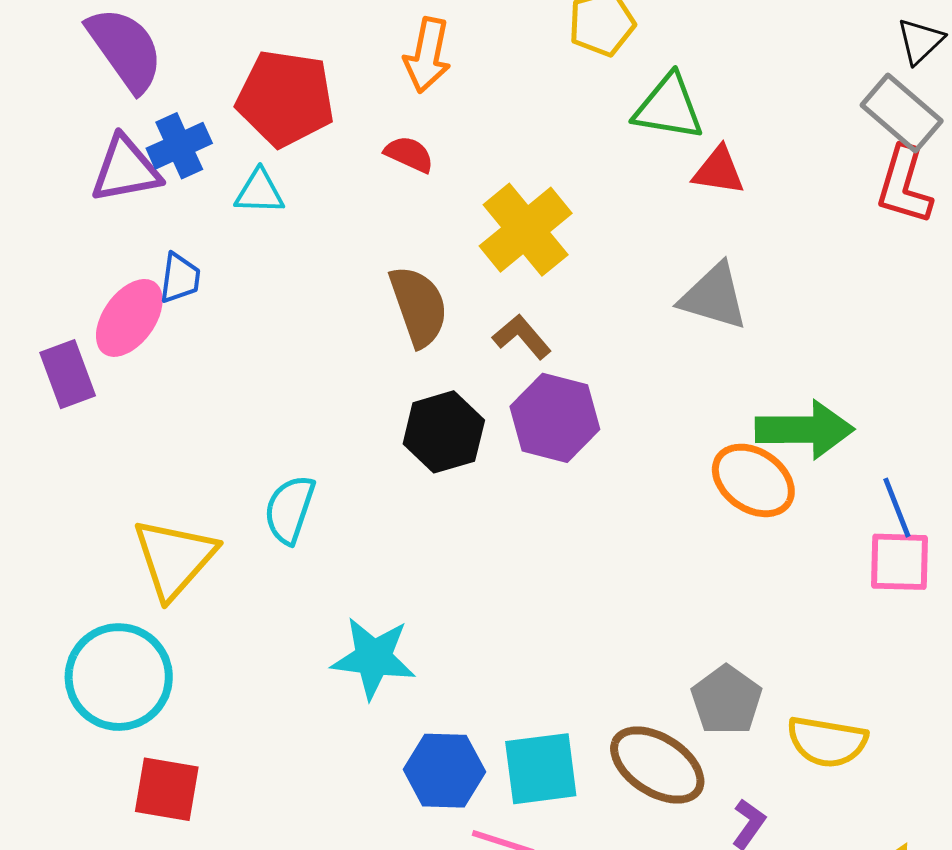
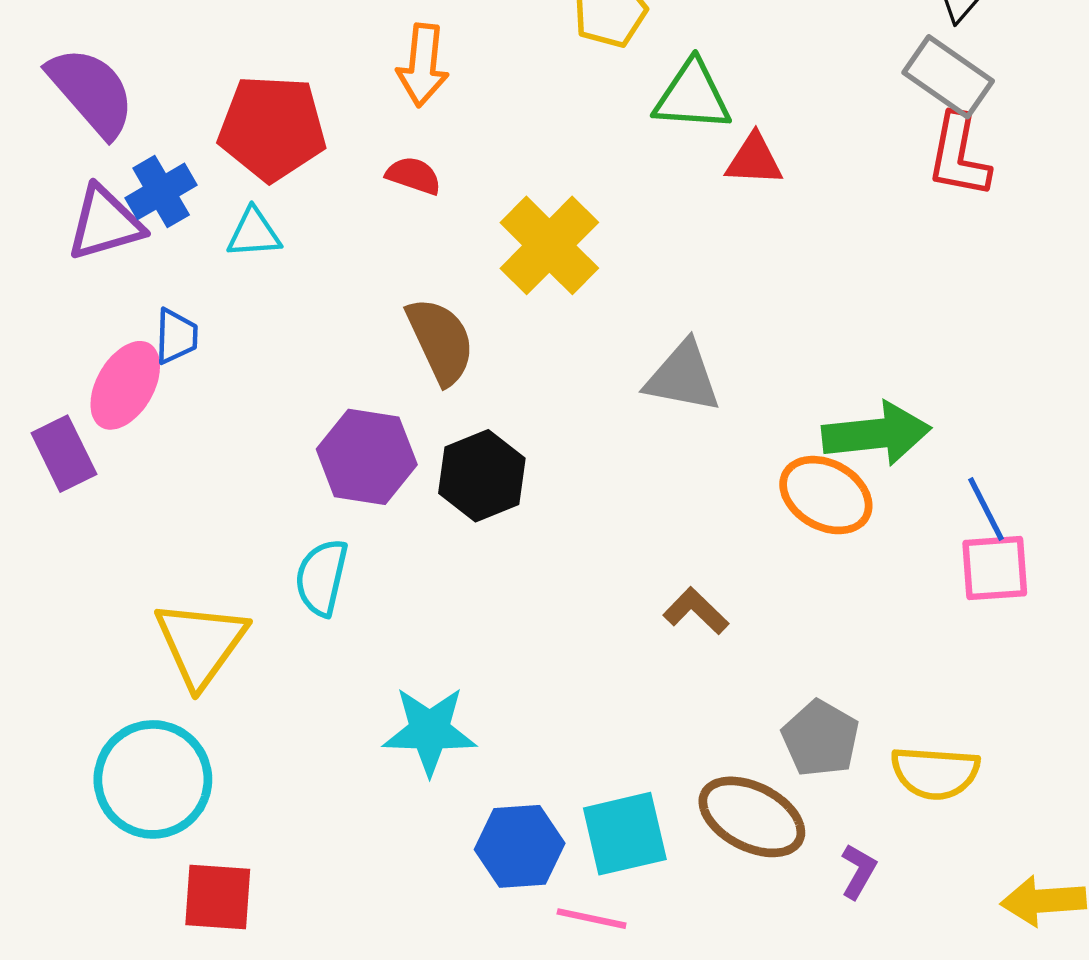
gray triangle: (714, 297) -> (683, 377), moved
brown L-shape: (522, 337) -> (696, 611), moved
purple hexagon: (555, 418) -> (367, 457), moved

